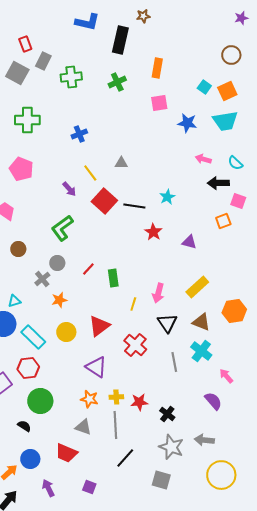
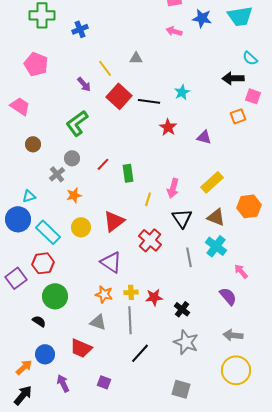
blue cross: (79, 134) -> (80, 29), moved
pink arrow: (203, 159) -> (174, 31), moved
gray arrow: (204, 440) -> (233, 335), moved
gray square: (161, 480) -> (181, 389), moved

